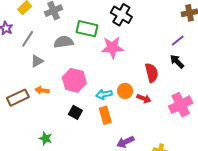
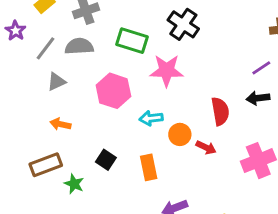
gray semicircle: (64, 42) -> (79, 46), moved
black arrow: (177, 62) -> (258, 98), turned -56
pink hexagon: (74, 80) -> (113, 91), moved
cyan arrow: (104, 94) -> (151, 118), moved
brown rectangle: (18, 98) -> (46, 165), moved
green star: (46, 138) -> (74, 184), moved

